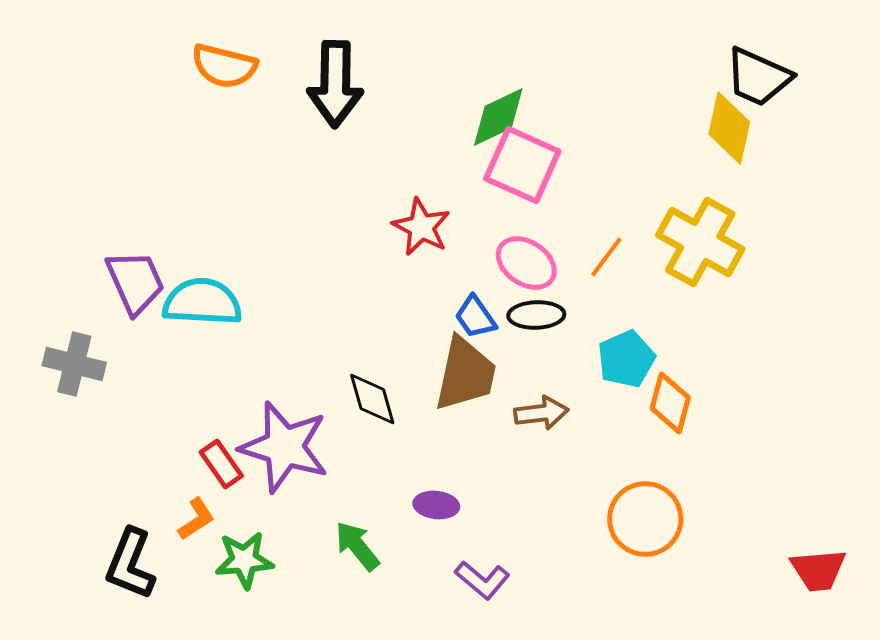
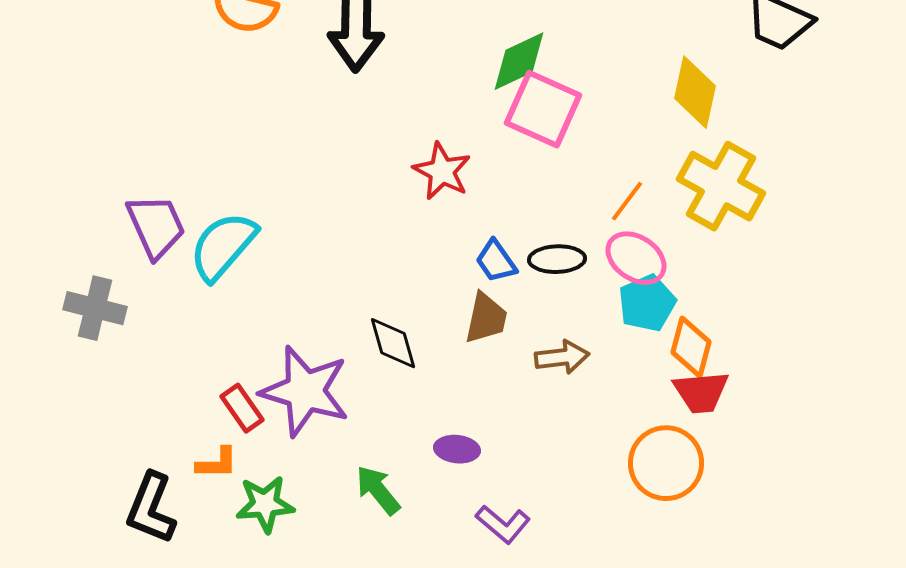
yellow diamond: (729, 128) -> (695, 92), moved
pink ellipse: (526, 263) -> (636, 258), moved
cyan semicircle: (202, 302) -> (223, 246), turned -52
brown trapezoid: (465, 374) -> (486, 318), size x0.7
orange L-shape: (196, 519) -> (217, 463), turned 33
red trapezoid: (818, 570) -> (701, 392), moved

